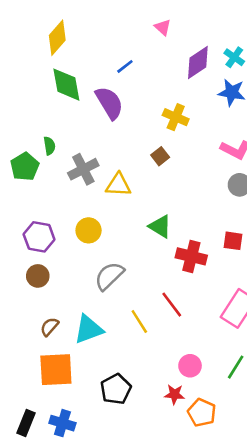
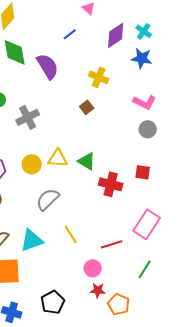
blue line: (125, 66) -> (70, 34), moved
yellow triangle: (118, 185) -> (58, 158), moved
red line: (172, 305) -> (112, 244), moved, turned -70
pink circle: (190, 366) -> (93, 268), moved
black pentagon: (116, 389) -> (53, 302), moved

